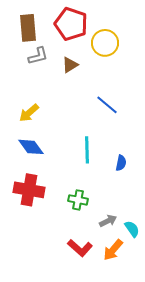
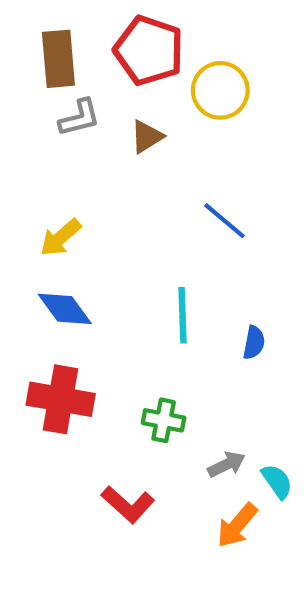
red L-shape: (80, 248) -> (128, 504), moved

